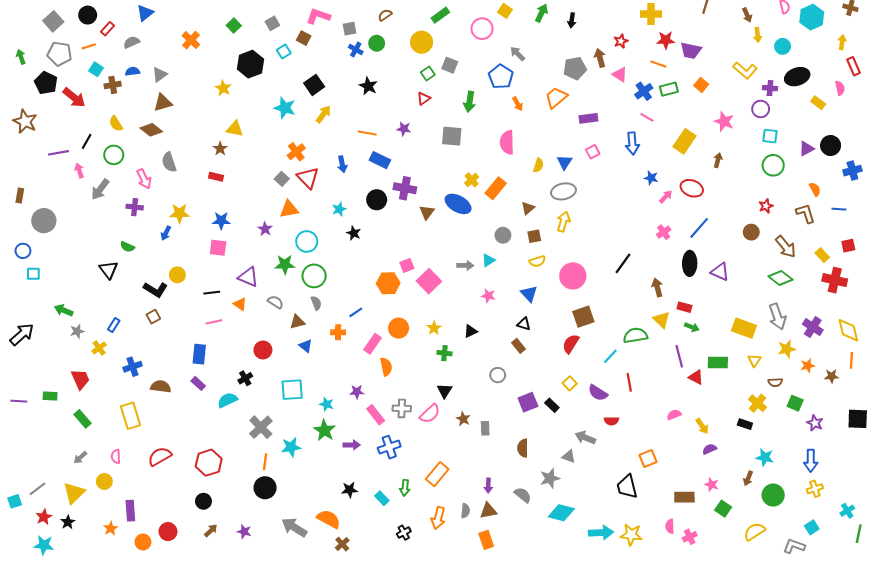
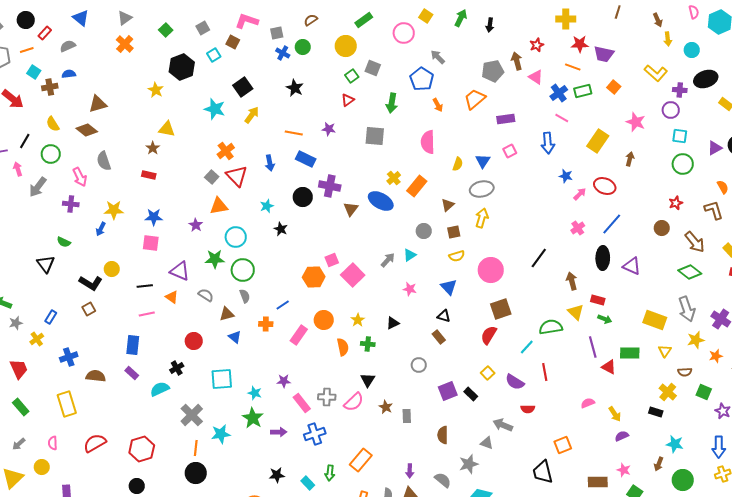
blue triangle: (145, 13) -> (81, 18), turned -42
gray triangle: (160, 75) -> (125, 18), moved
gray arrow: (465, 265) -> (388, 260), turned -49
orange semicircle: (386, 367) -> (343, 347), moved

